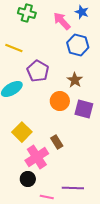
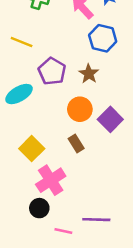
brown star: (75, 80) -> (89, 74), moved
purple square: (84, 109) -> (110, 119), turned 30
brown rectangle: (57, 142) -> (76, 143), moved

